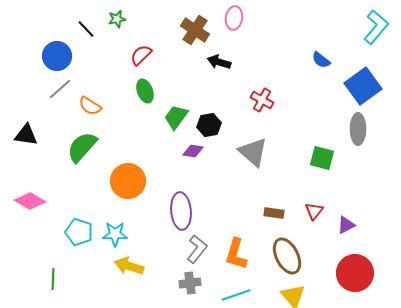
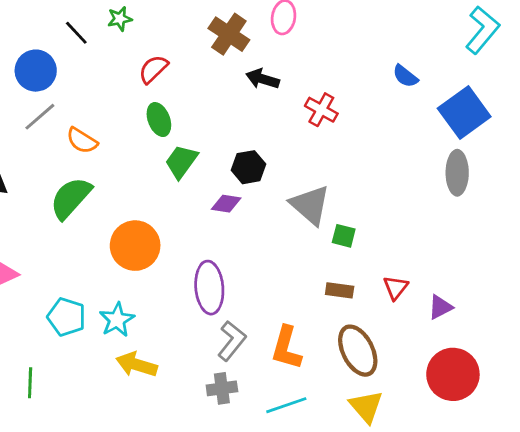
red cross: (262, 100) -> (321, 110), moved
green trapezoid: (176, 117) -> (181, 162), moved
green square: (322, 158) -> (344, 236), moved, size x0.7
cyan star: (115, 234) -> (117, 320), turned -30

